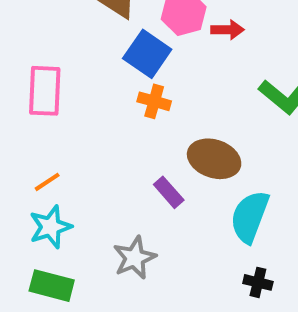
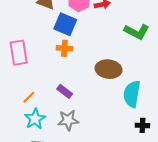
orange cross: (154, 101) -> (64, 48), moved
purple rectangle: (169, 192) -> (65, 91), moved
gray star: (135, 258) -> (68, 120), moved, turned 30

